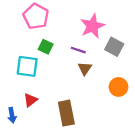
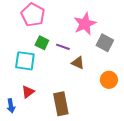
purple line: (78, 50) -> (63, 47), moved
brown triangle: (85, 68) -> (78, 63), turned -40

